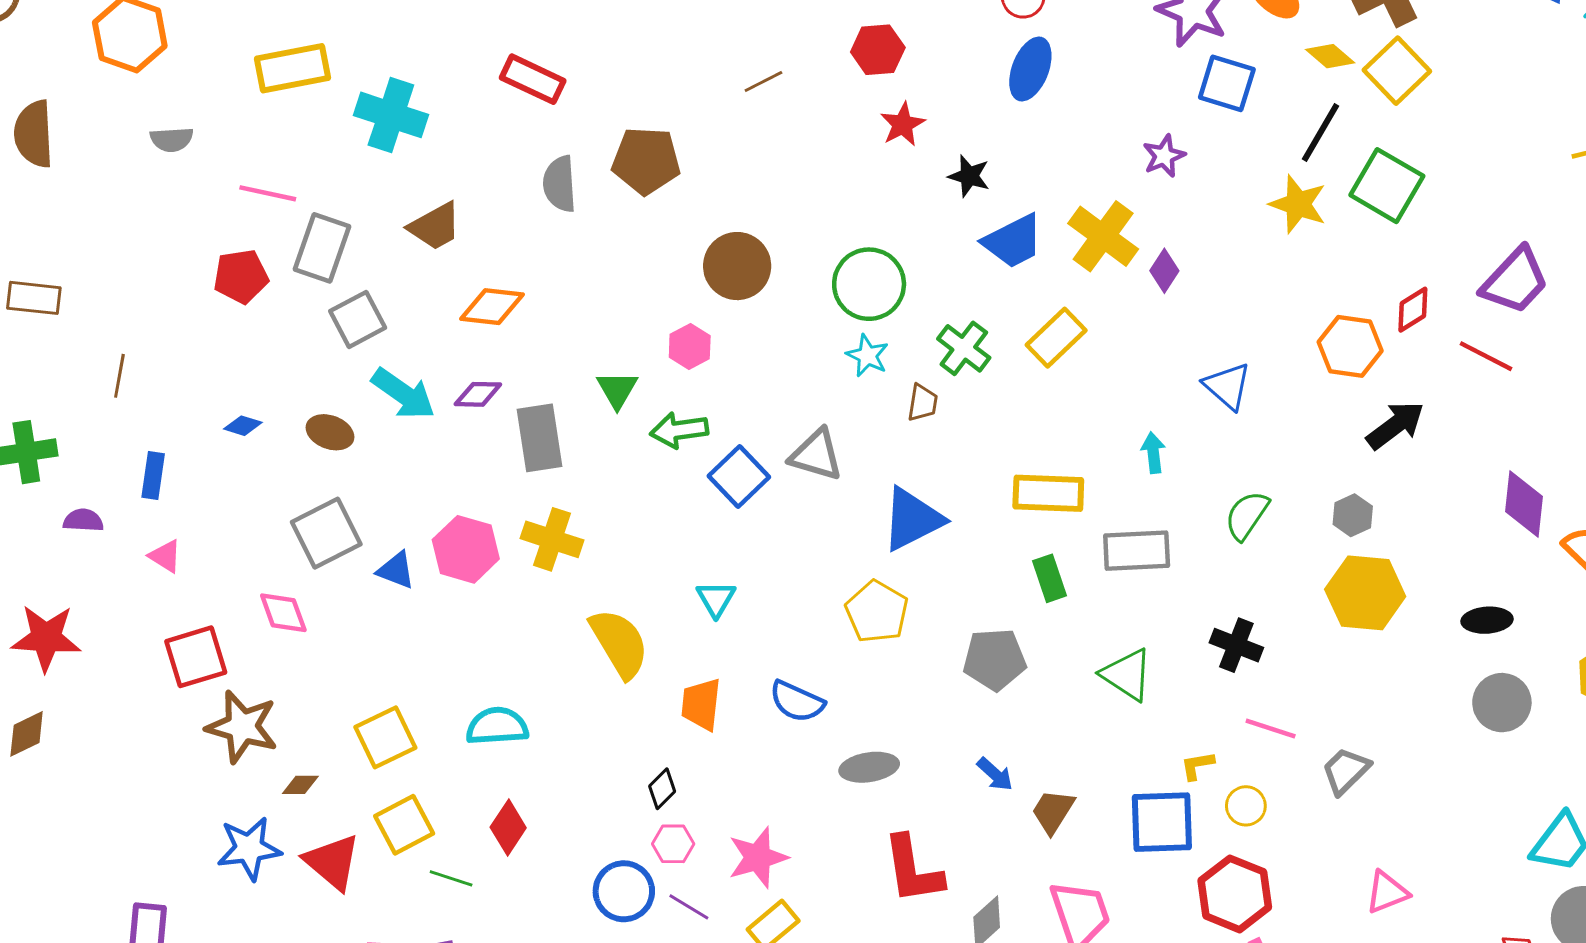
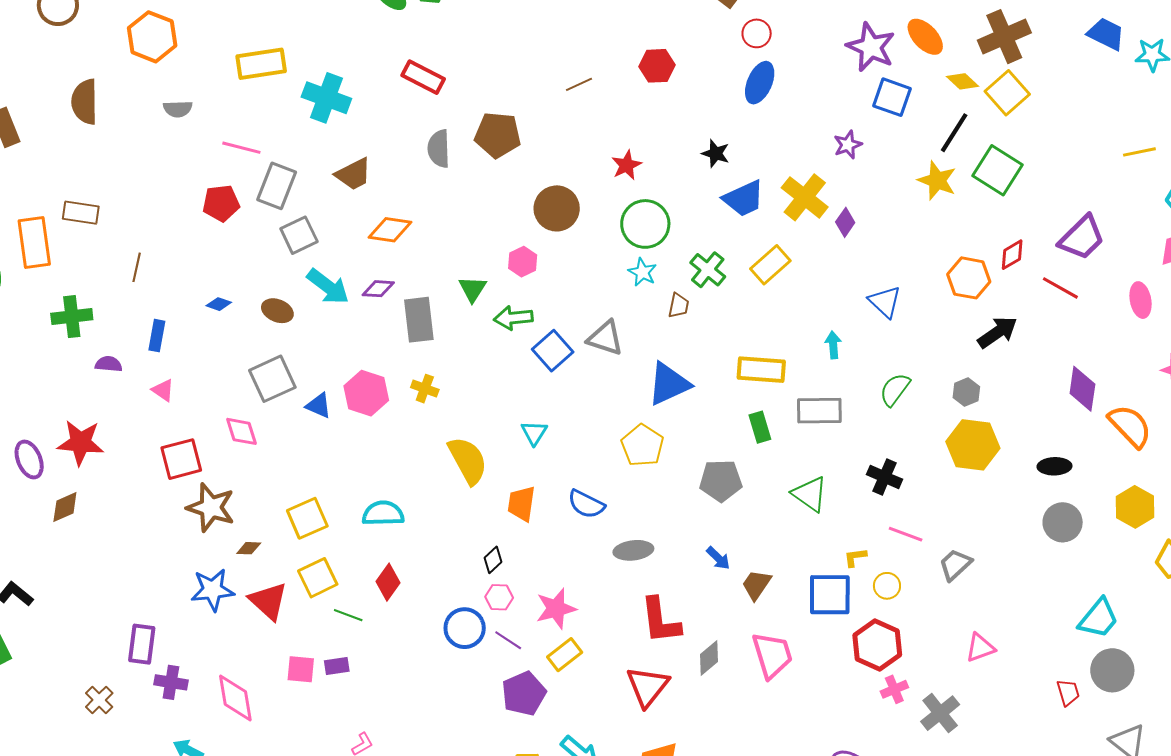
red star: (903, 124) -> (627, 165), moved
yellow cross: (552, 539) -> (425, 389), size x0.7

